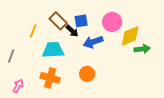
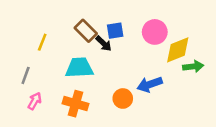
yellow line: (33, 31) -> (42, 42), moved
blue arrow: (93, 42) -> (150, 84), moved
pink arrow: (18, 86) -> (35, 101), moved

